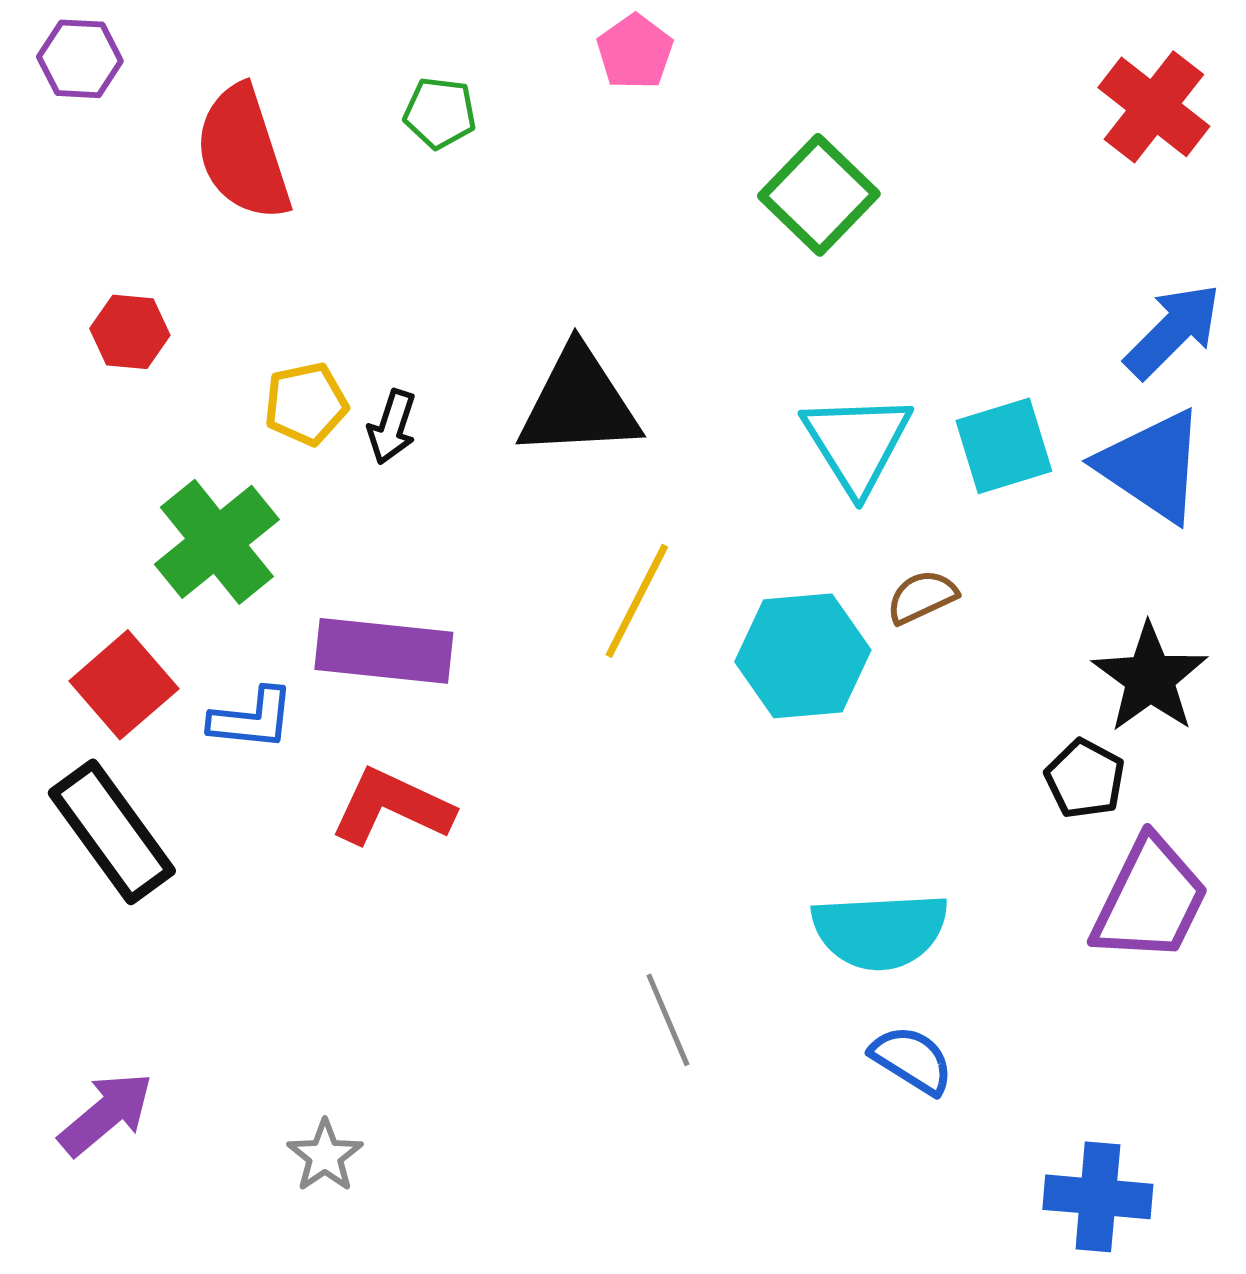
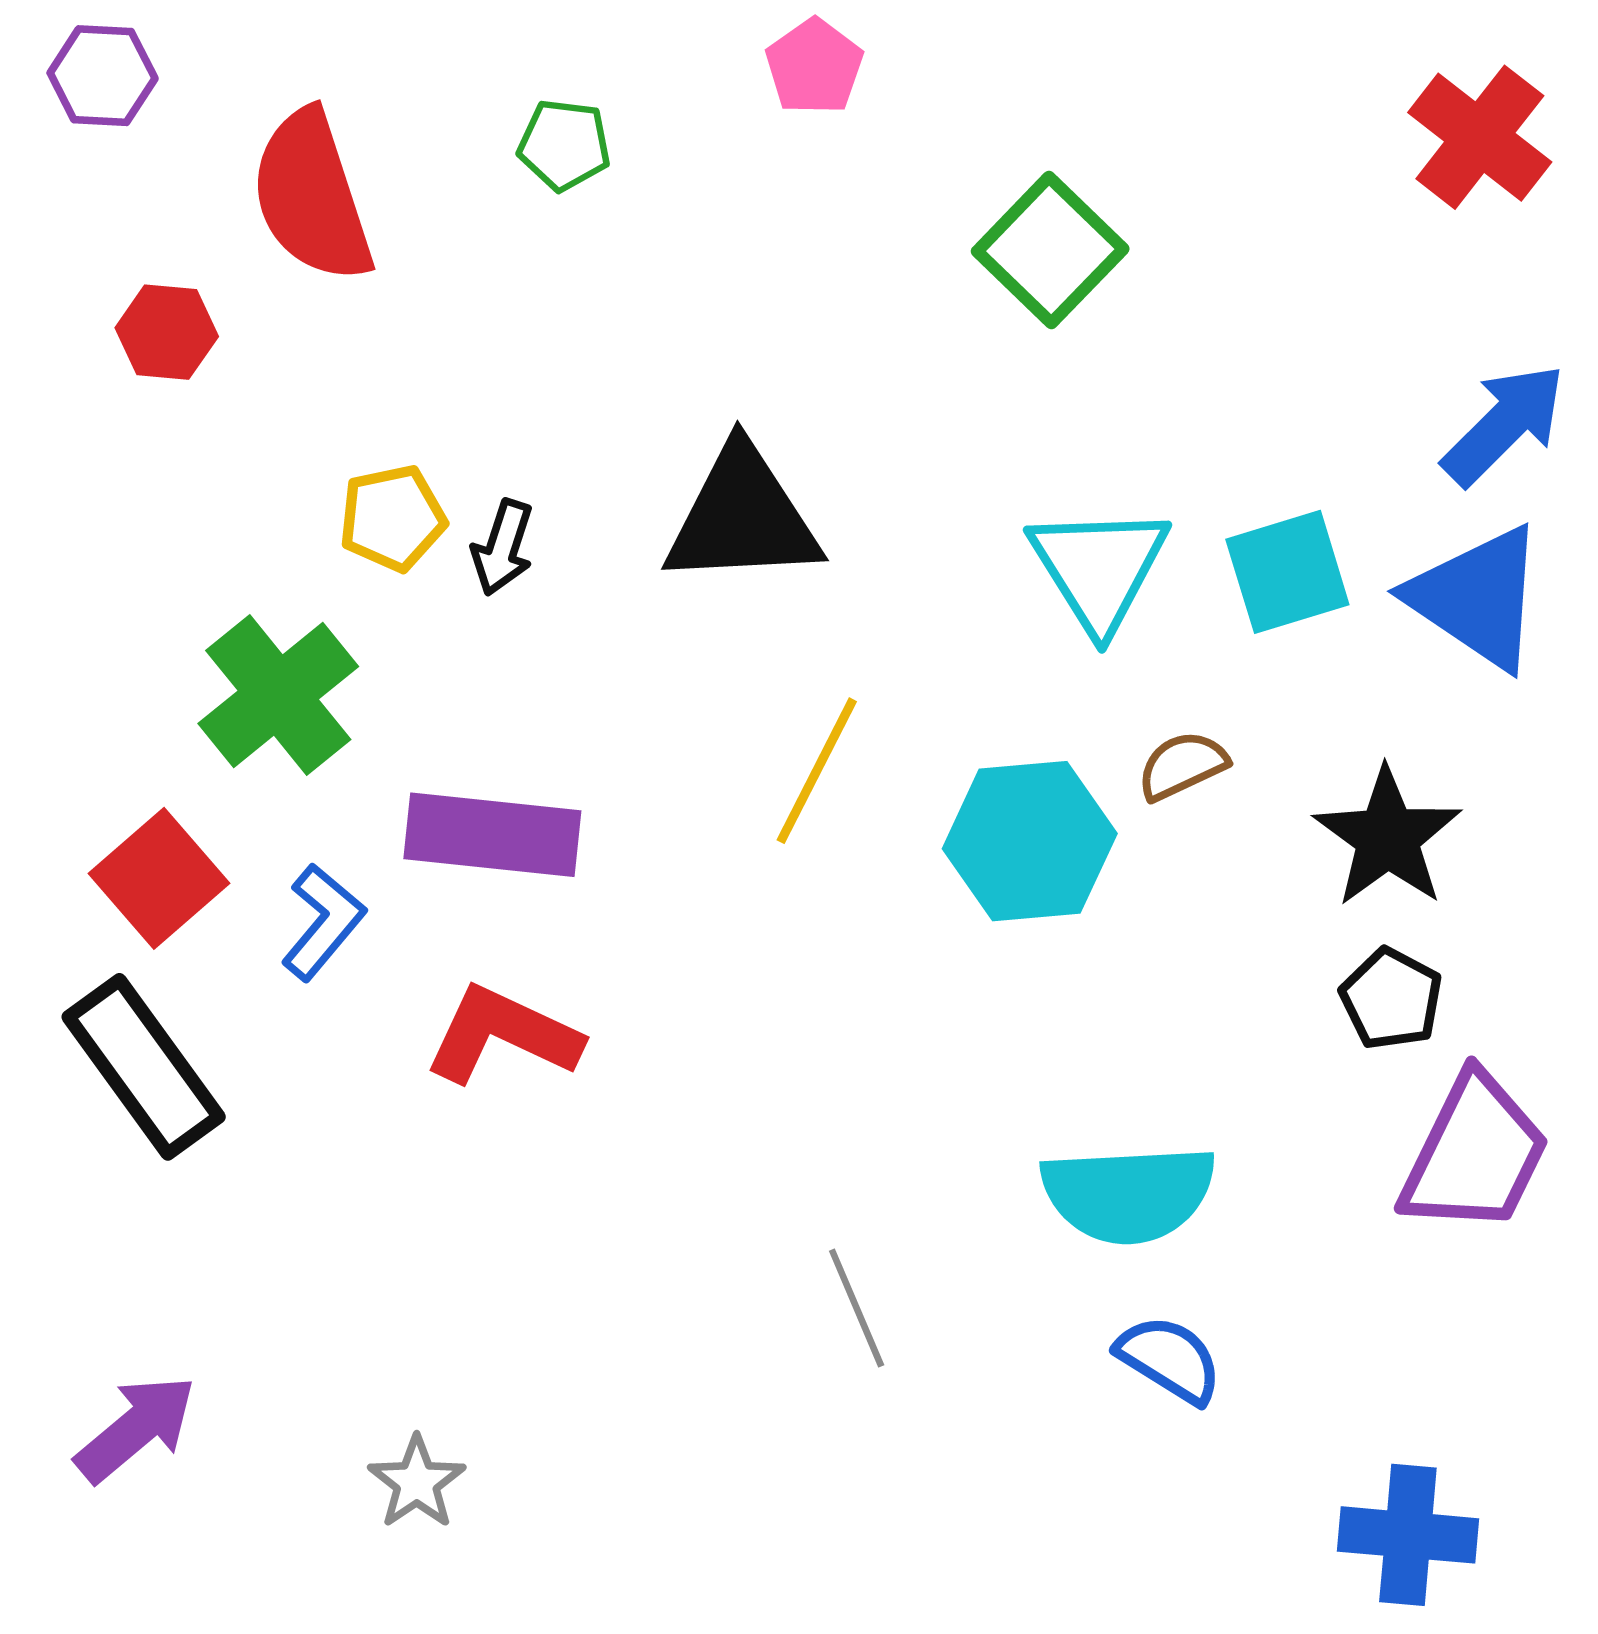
red hexagon: (130, 332) -> (167, 332), moved
black star: (1150, 678) -> (1387, 837), moved
blue L-shape: (252, 719) -> (323, 922), turned -56

